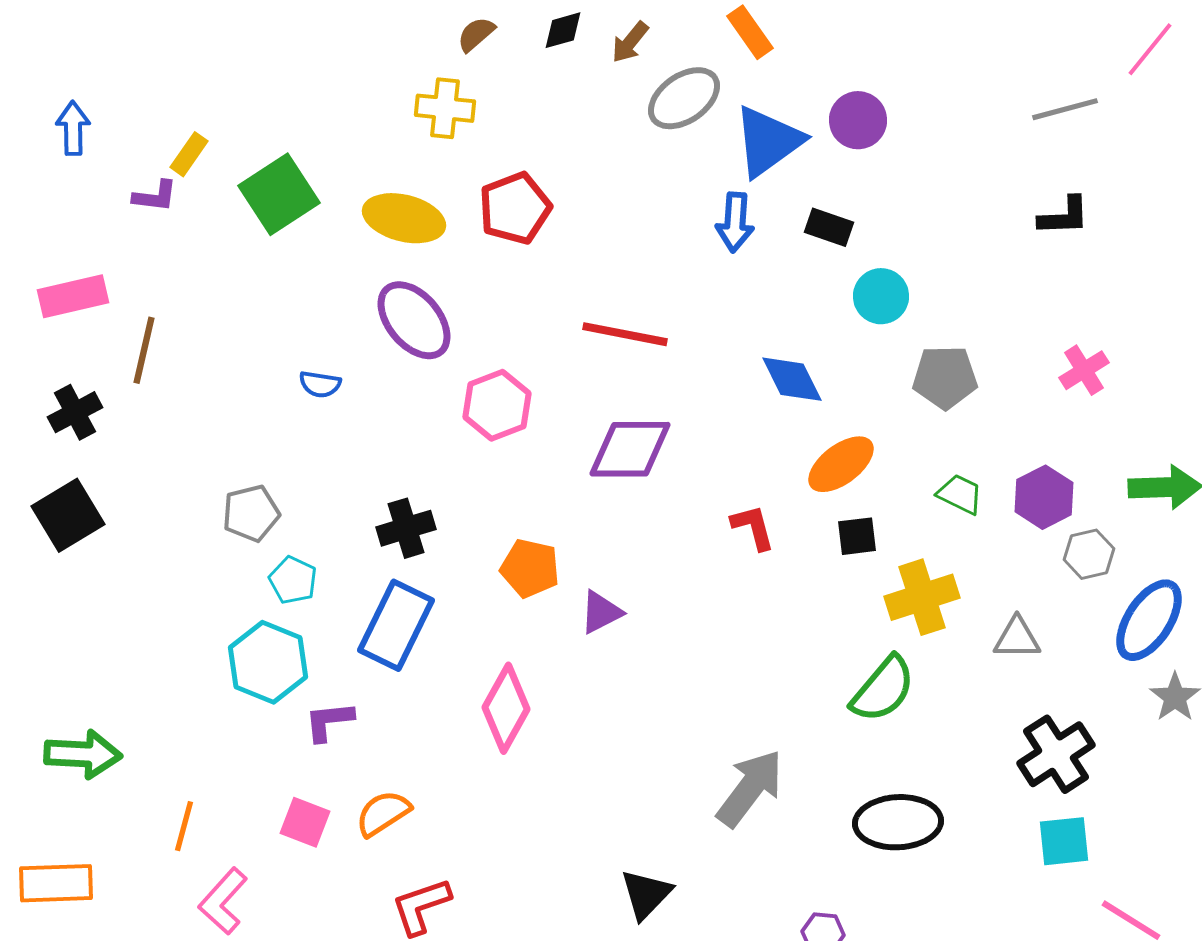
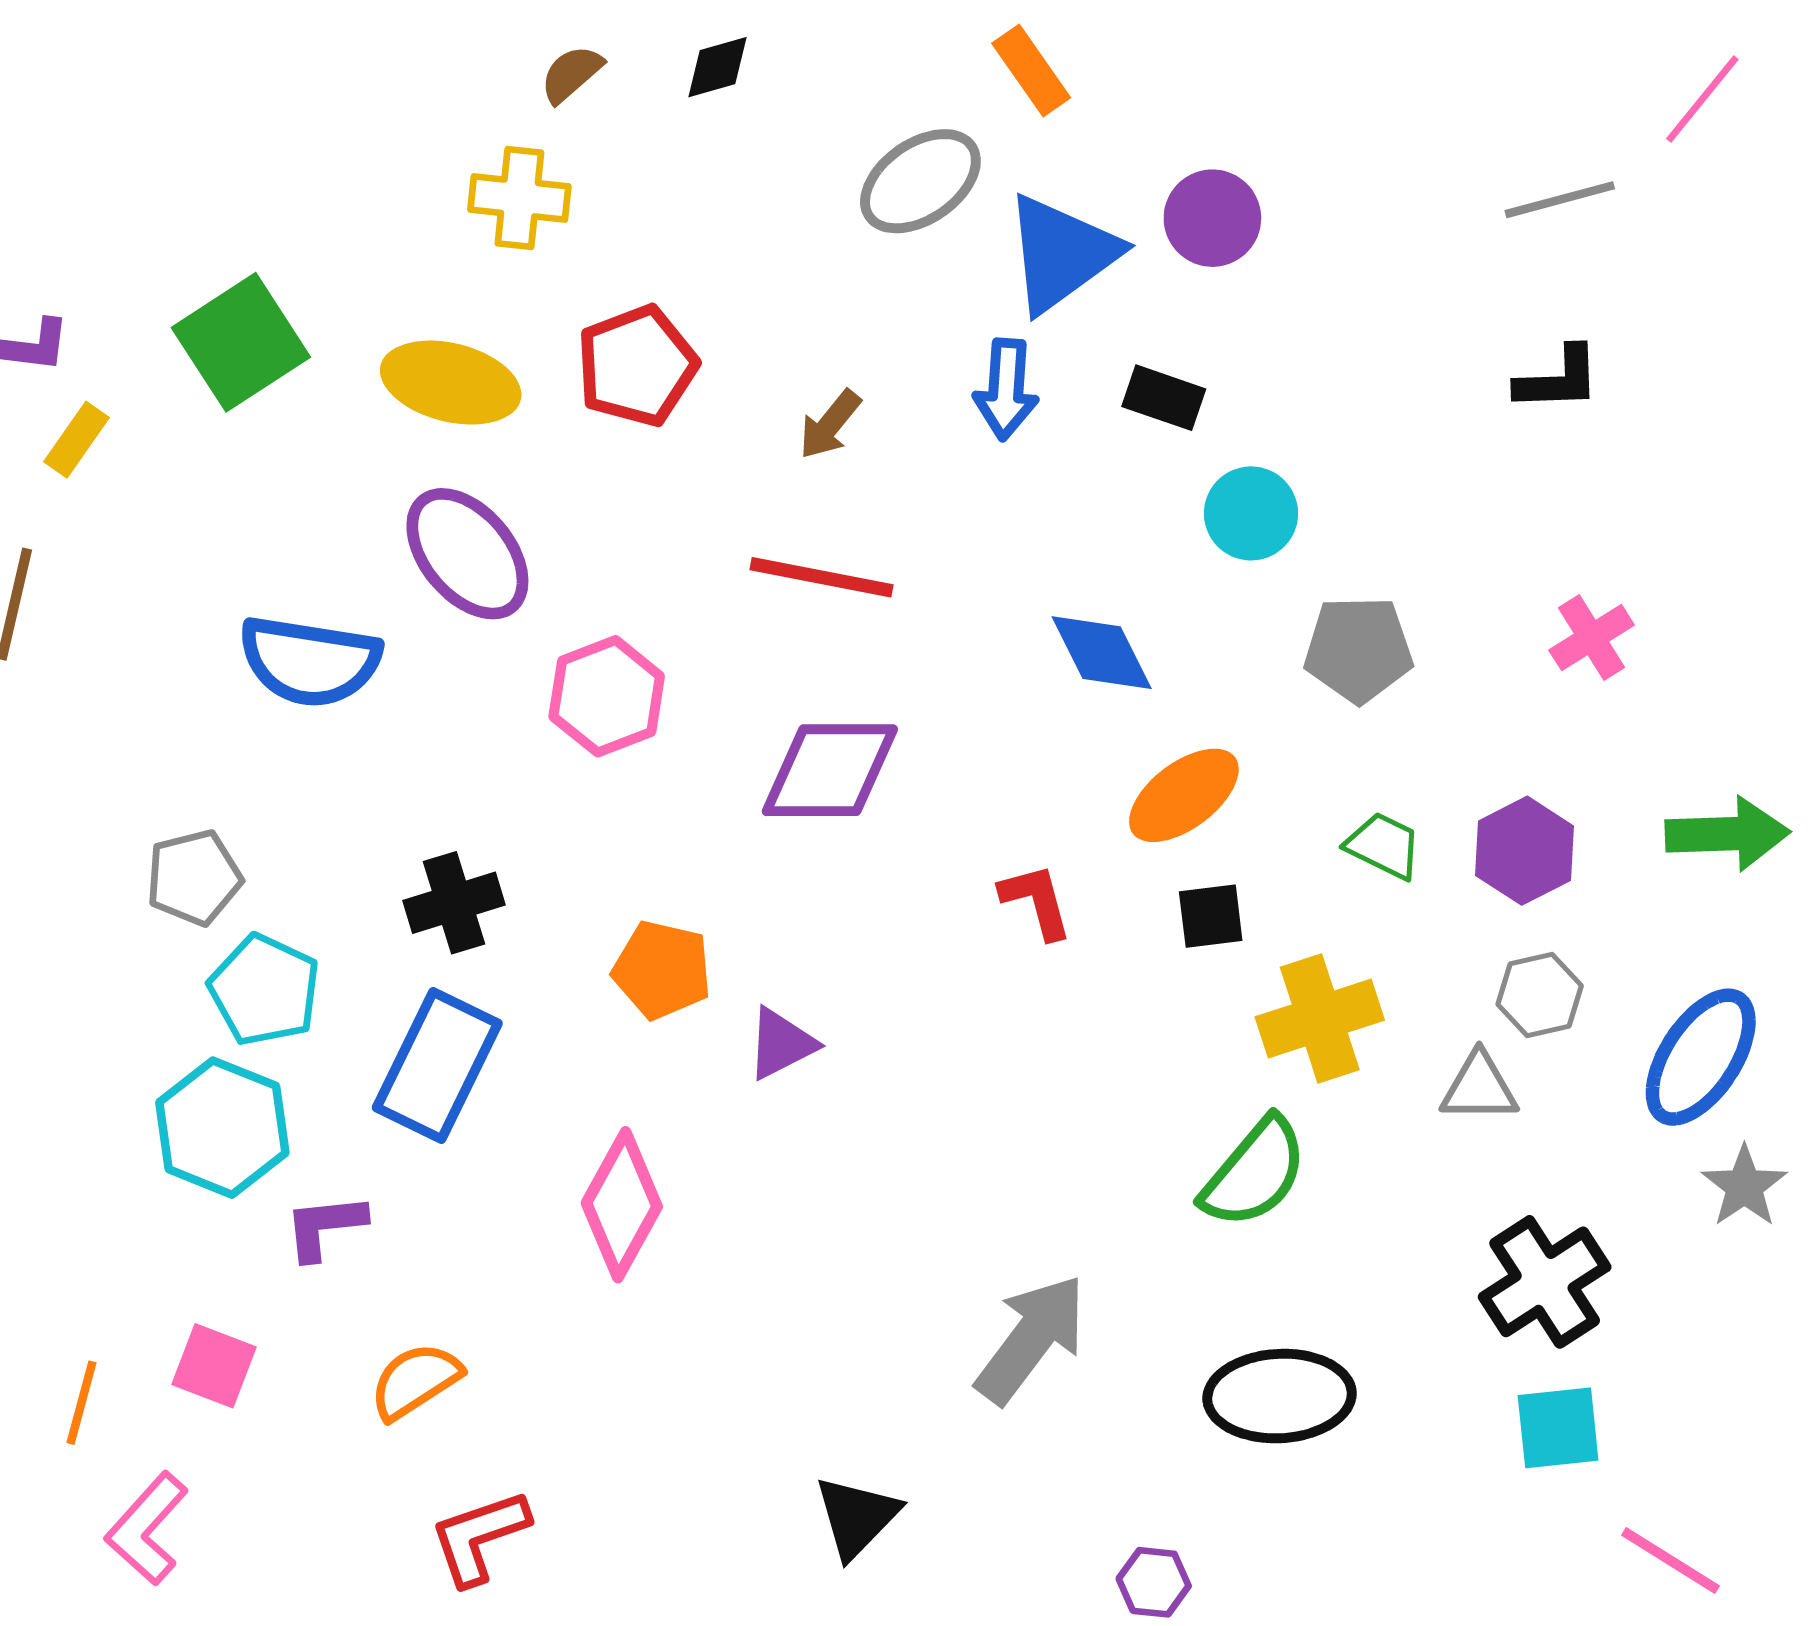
brown arrow: (630, 42) -> (830, 425), moved
yellow rectangle: (189, 154) -> (76, 440), moved
blue semicircle: (320, 384) -> (310, 661), size x2.0
gray hexagon: (1089, 554) -> (1540, 995), moved
cyan pentagon: (293, 580) -> (264, 990), size x1.4
pink square: (305, 822) -> (214, 1366), moved

